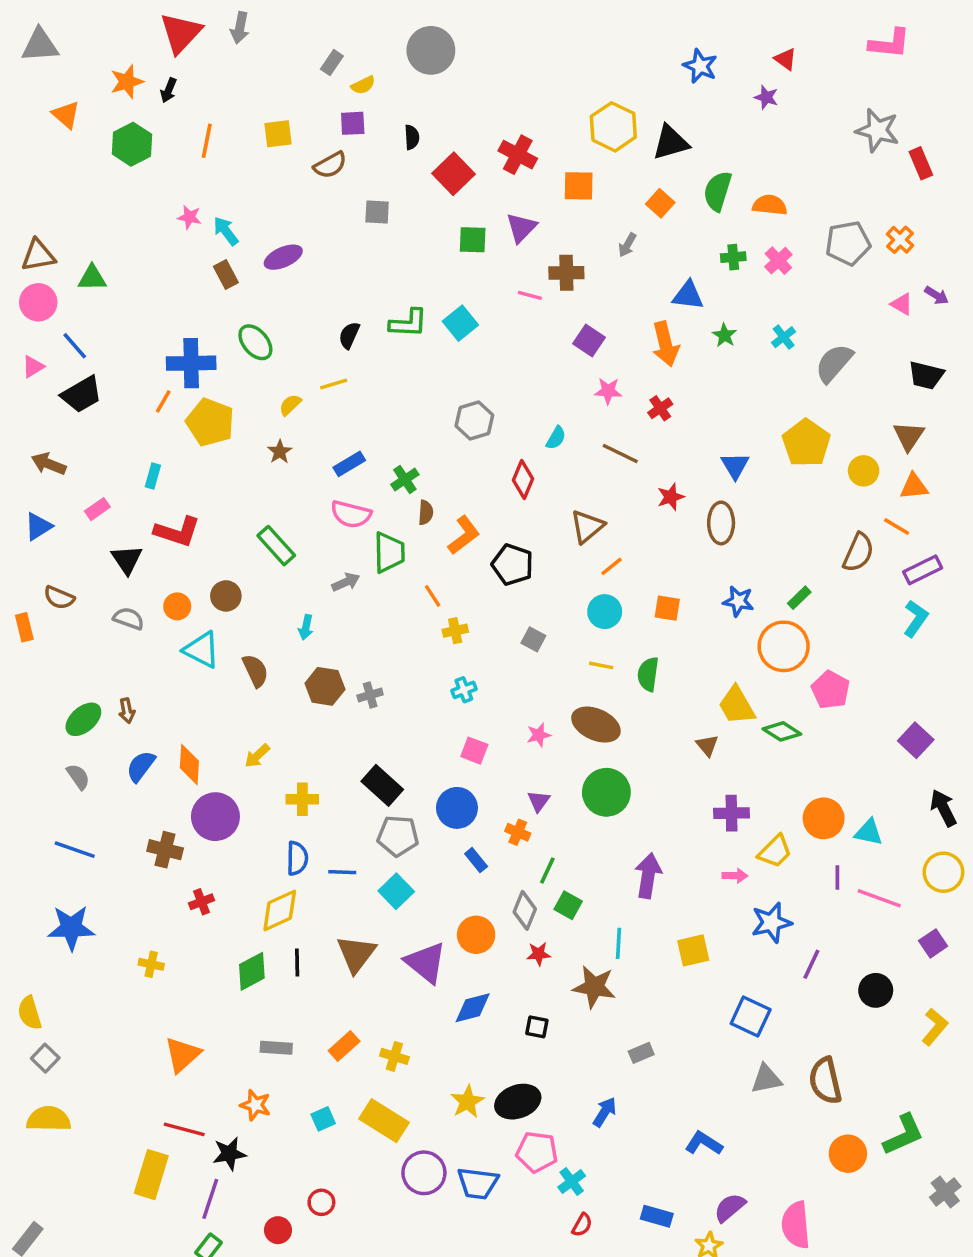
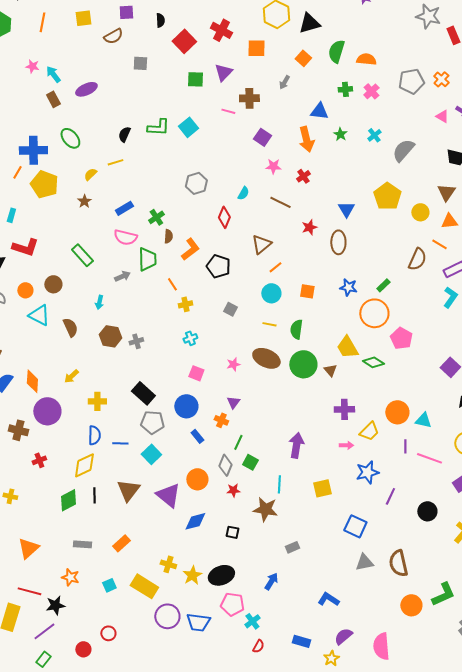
green circle: (606, 792) -> (303, 364), moved
yellow cross: (394, 1056) -> (168, 564), moved
purple line: (210, 1199) -> (44, 631), turned 35

